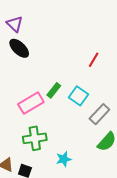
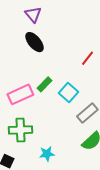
purple triangle: (15, 24) -> (33, 14), moved
black ellipse: (19, 48) -> (35, 42), moved

